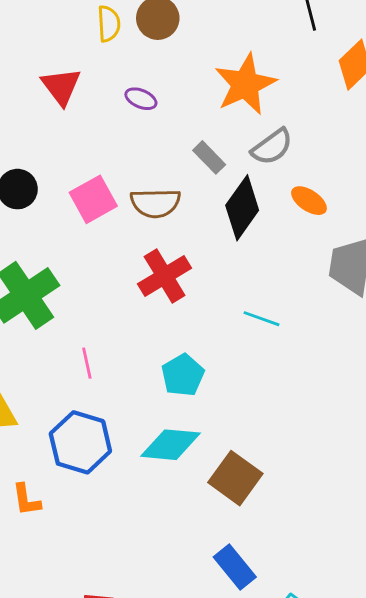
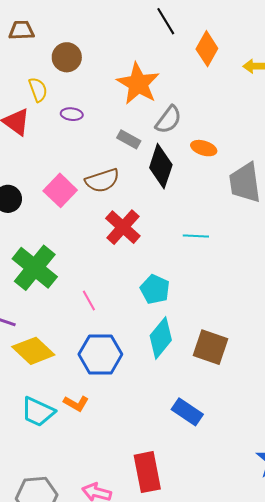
yellow semicircle: (109, 24) -> (38, 90), moved
cyan diamond: (171, 445) -> (161, 338), turned -39
orange L-shape: (26, 500) -> (76, 403), turned -35
blue rectangle: (235, 567) -> (187, 412), moved

